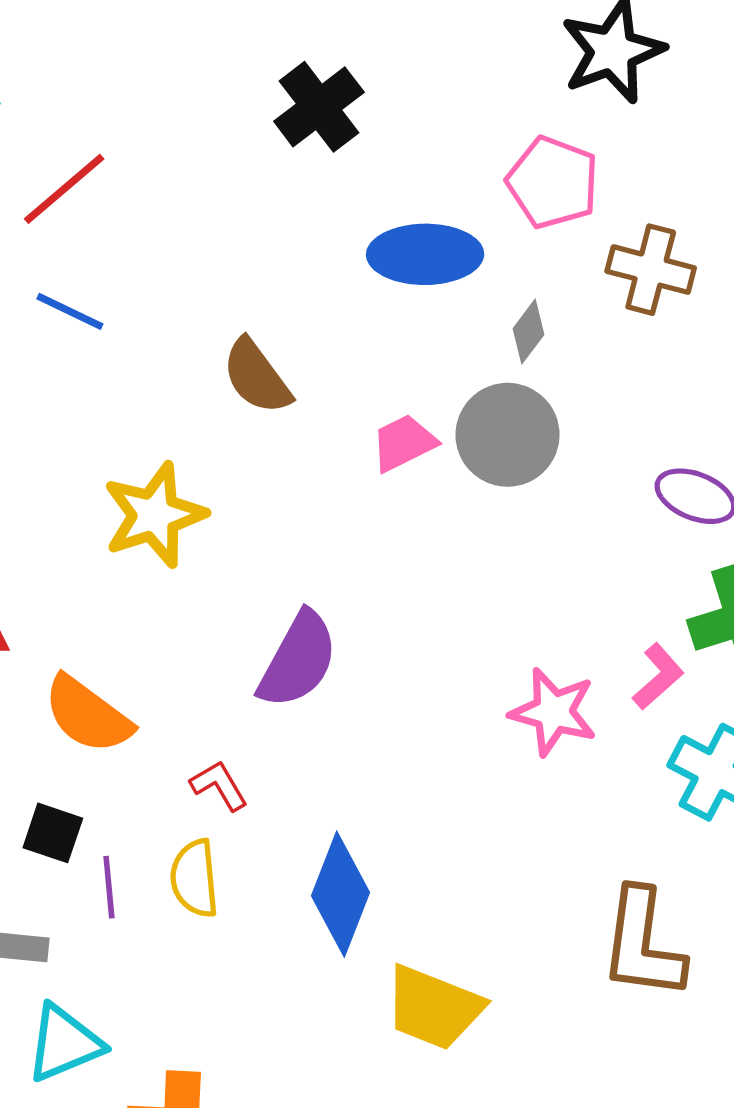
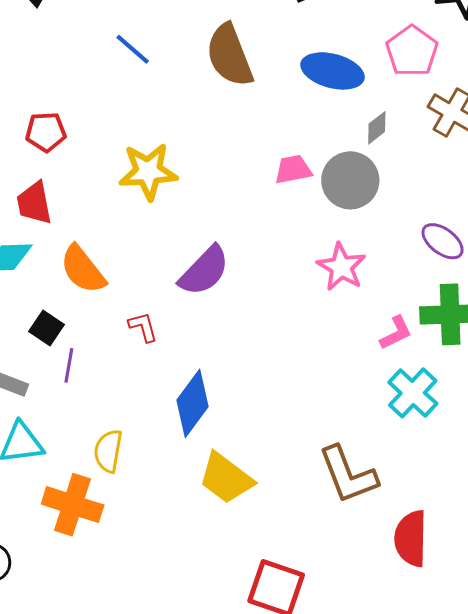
brown semicircle: (257, 377) -> (230, 55), moved, size x1.4
pink star: (553, 712) -> (341, 267), moved
yellow semicircle: (195, 878) -> (108, 451), moved
brown L-shape: (643, 944) -> (348, 475), turned -44

